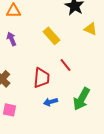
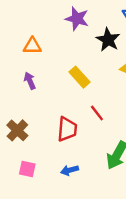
blue arrow: (50, 102) -> (70, 170), moved

